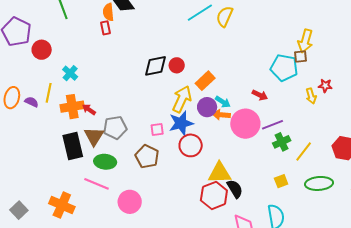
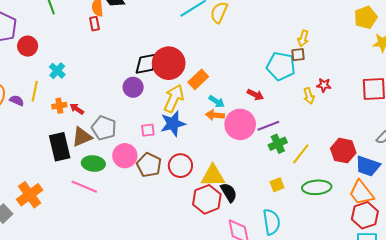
yellow arrow: (305, 41) -> (303, 38), size x0.7
red circle: (177, 65) -> (169, 63), size x2.0
orange cross: (72, 107) -> (59, 106), size x0.6
purple circle: (207, 107) -> (133, 87), moved
gray pentagon: (115, 128) -> (104, 128), turned 30
brown triangle: (94, 136) -> (82, 137), turned 35
red circle: (191, 145) -> (180, 166), moved
brown pentagon: (147, 157) -> (149, 165), moved
pink circle: (130, 202) -> (125, 156), moved
orange cross: (62, 205) -> (30, 195), moved, turned 30

